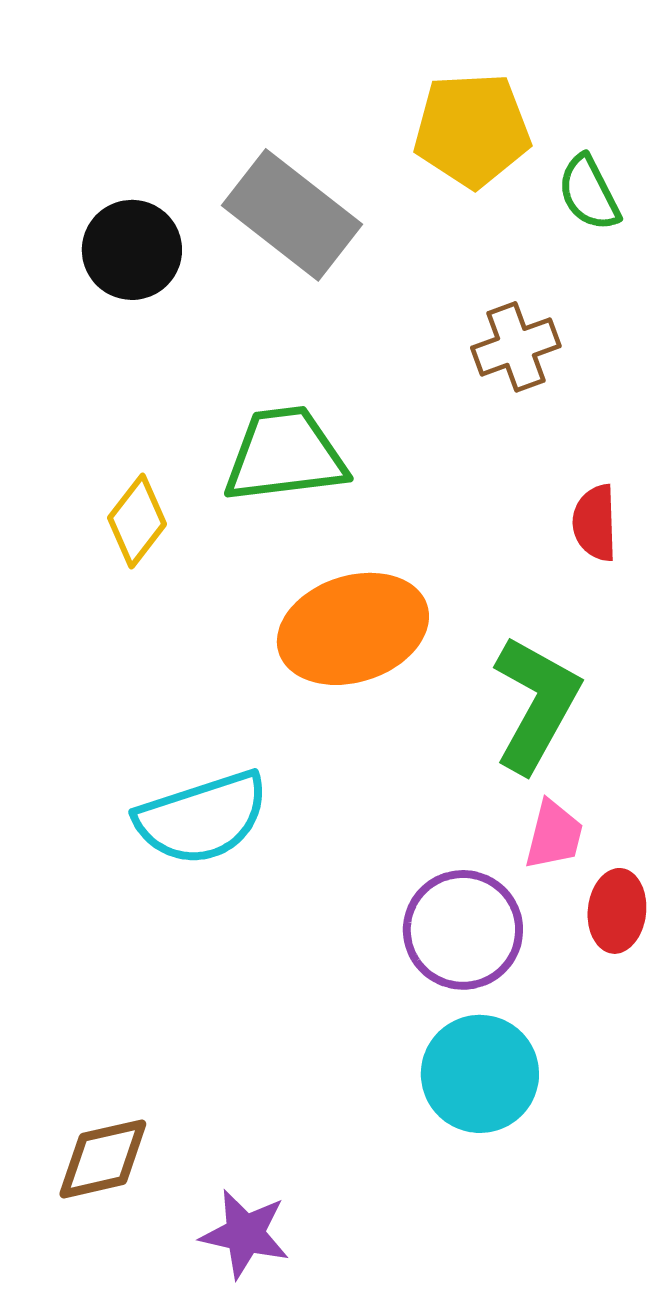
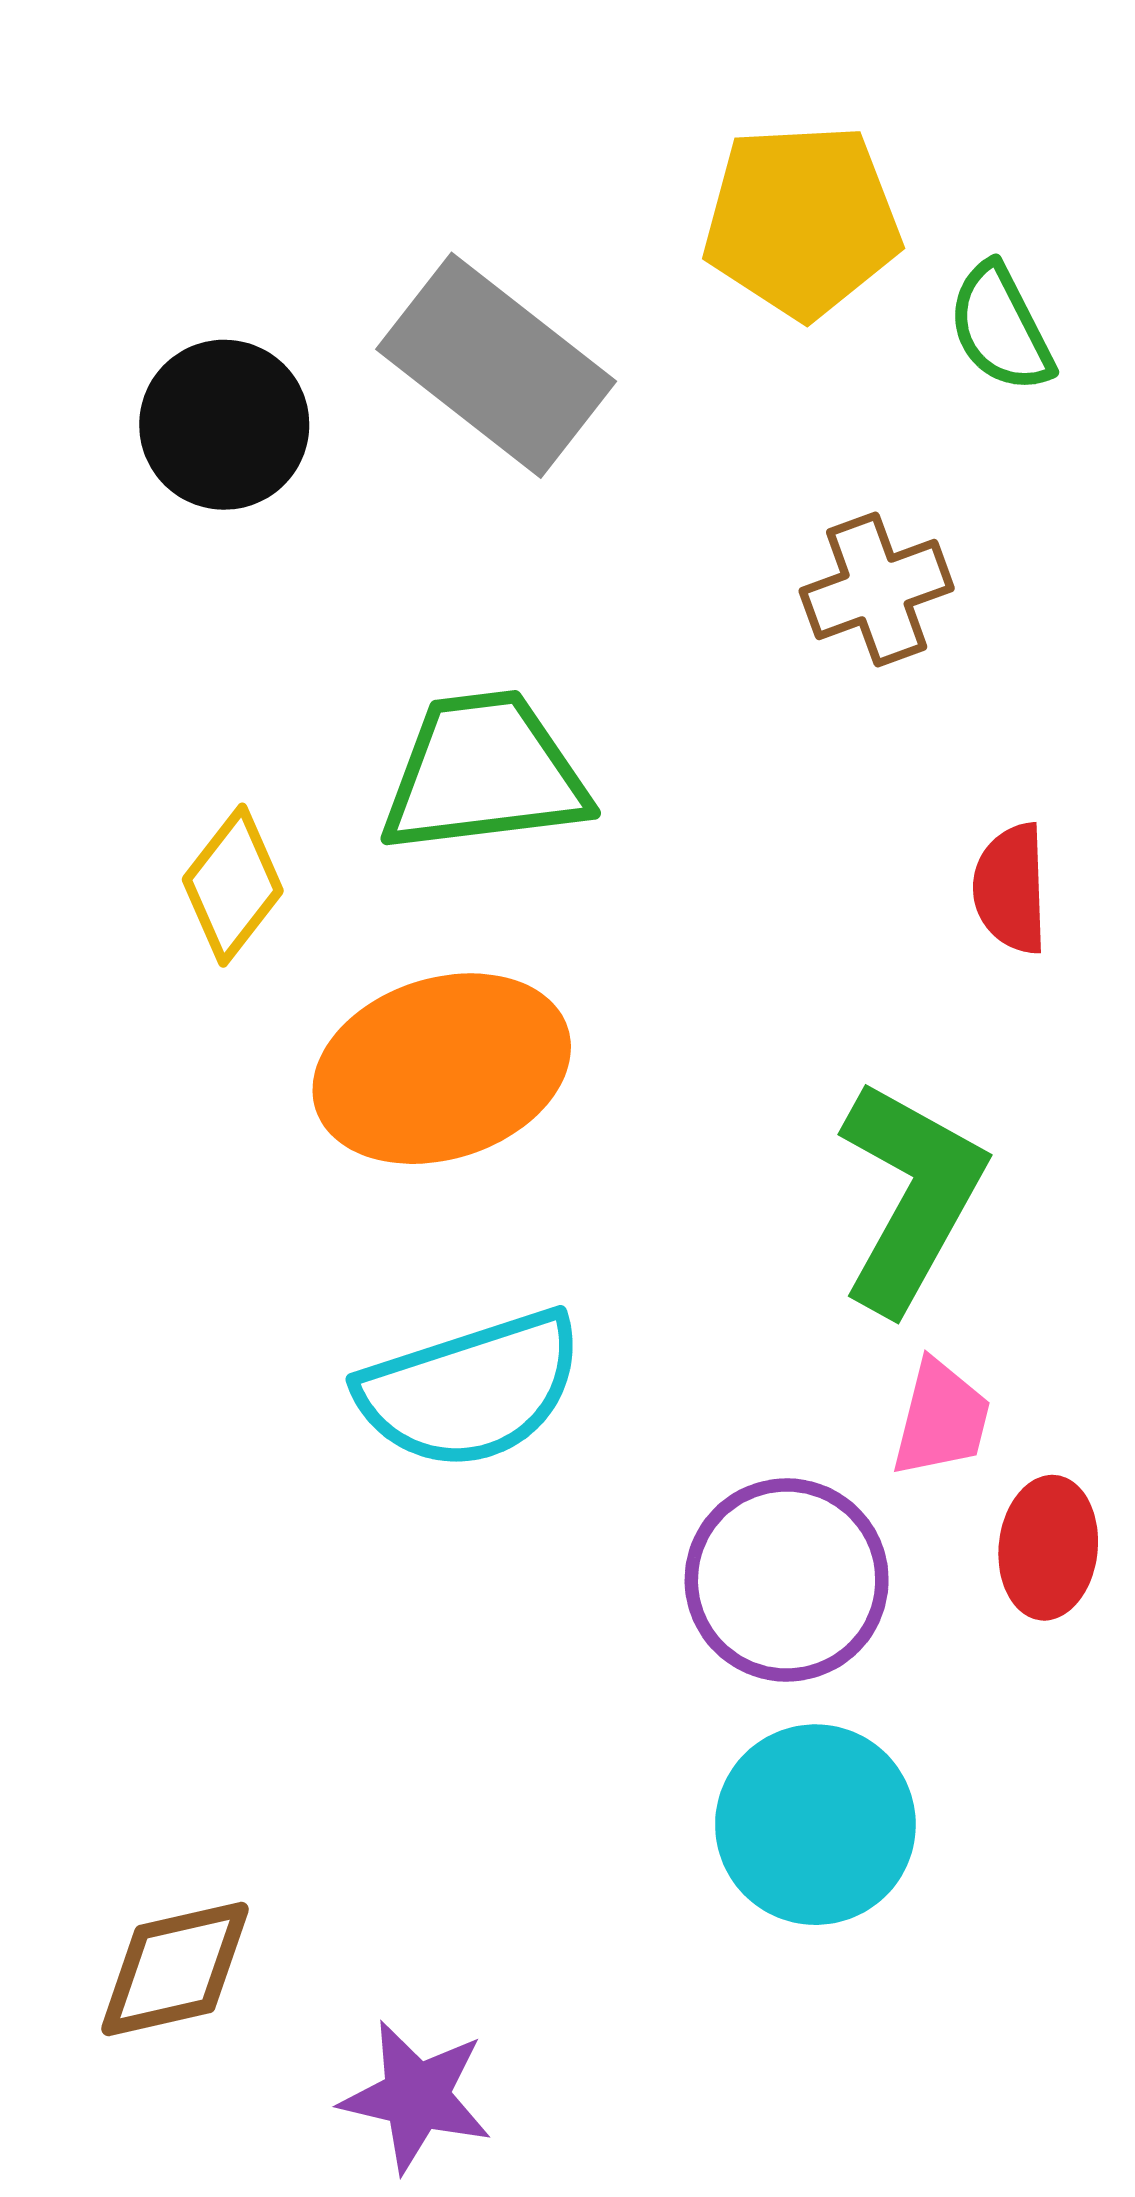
orange ellipse: (353, 629) -> (442, 1069), moved
cyan semicircle: (202, 818) -> (471, 1390), moved

